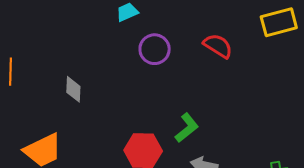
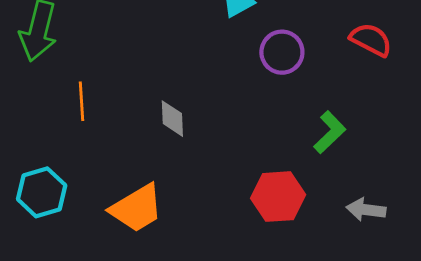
green L-shape: (187, 128) -> (330, 132), moved

